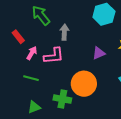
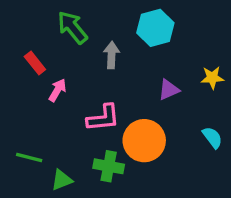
cyan hexagon: (104, 14) -> (155, 28), moved
pink L-shape: (54, 56) -> (103, 118), moved
green line: (31, 78) -> (29, 158), moved

